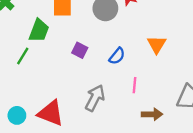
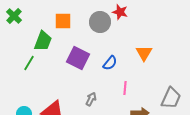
purple square: (80, 50) -> (78, 58), size x1.6
gray arrow: (95, 98) -> (91, 99), size x0.6

